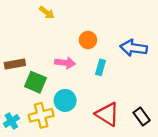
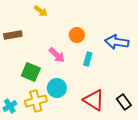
pink arrow: (65, 63) -> (57, 55), turned 36
brown rectangle: (15, 64) -> (13, 35), moved

